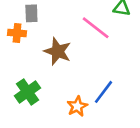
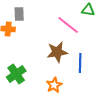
brown star: (58, 51) -> (57, 52), moved, turned -30
blue line: (103, 92) -> (80, 63), moved, turned -36

